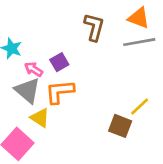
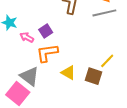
gray triangle: (27, 91) -> (29, 76), moved
yellow triangle: (40, 118) -> (68, 73), moved

